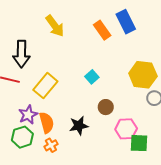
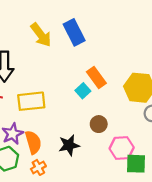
blue rectangle: (126, 22) -> (74, 32), moved
orange rectangle: (102, 30) -> (96, 78), moved
yellow rectangle: (45, 86) -> (31, 101), turned 45

